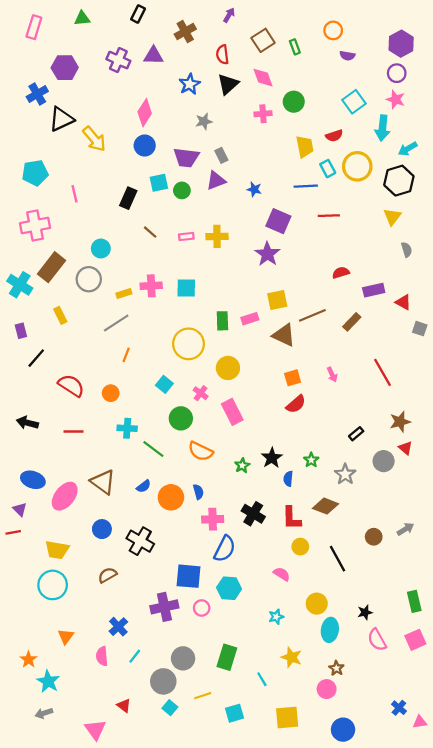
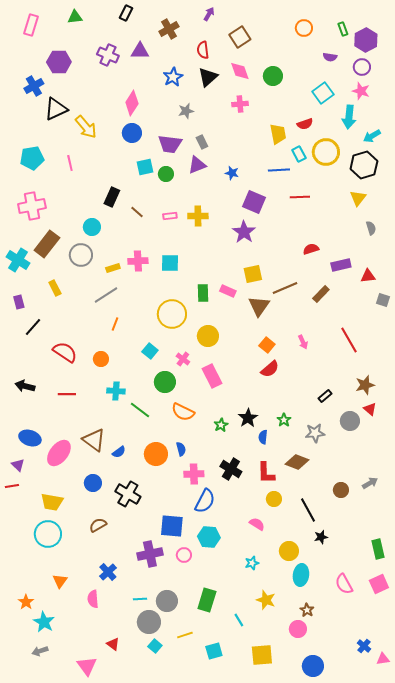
green rectangle: (295, 47) -> (343, 29), moved
purple semicircle: (347, 56) -> (330, 57), moved
green circle: (294, 102) -> (273, 76), moved
pink line: (75, 194) -> (70, 163), moved
black rectangle: (128, 198) -> (112, 197), moved
red triangle: (403, 302) -> (368, 276), turned -35
pink rectangle: (250, 319) -> (228, 291), turned 42
brown triangle: (284, 335) -> (259, 306), turned 40
orange square: (293, 378) -> (267, 345), turned -35
gray star: (345, 474) -> (315, 433), turned 30
blue semicircle: (144, 486) -> (119, 452), moved
black star: (365, 612) -> (321, 537), moved
cyan line: (135, 656) -> (140, 599), moved, turned 48

